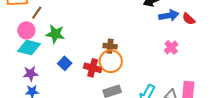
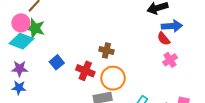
red semicircle: (189, 19) -> (164, 39), moved
green star: (55, 34) -> (35, 28), moved
orange circle: (111, 61) -> (113, 78), moved

